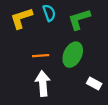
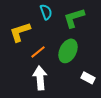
yellow L-shape: (21, 18) -> (20, 32), moved
orange line: (41, 56) -> (38, 52), turned -35

